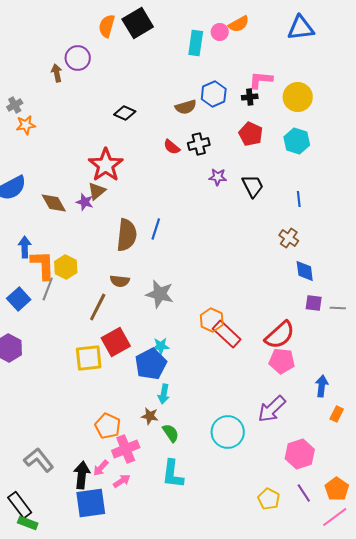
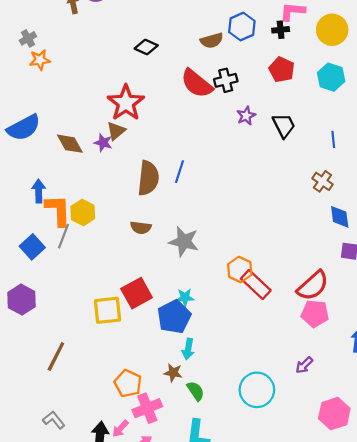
red semicircle: (172, 147) -> (197, 84), size x1.8
purple star: (218, 177) -> (246, 116), turned -30
brown line: (98, 307) -> (56, 357), moved
purple arrow: (272, 409) -> (304, 365), size x0.6
gray L-shape: (39, 460) -> (54, 420), size x0.7

